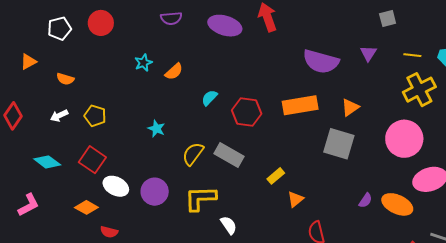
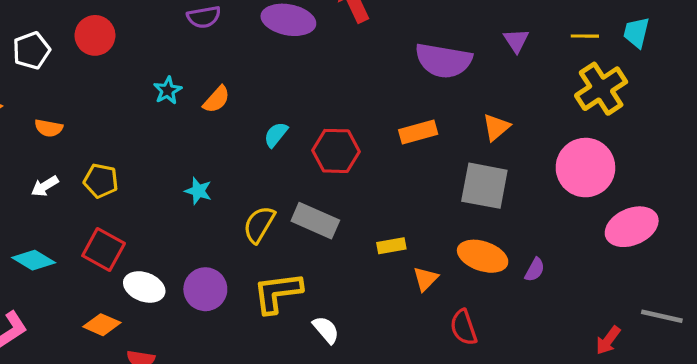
orange rectangle: (300, 105) -> (418, 132), size x0.7
yellow rectangle: (276, 176) -> (391, 246), turned 36
orange ellipse: (397, 204) -> (483, 256), moved

